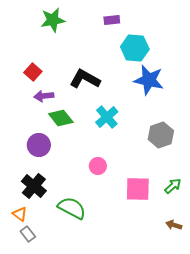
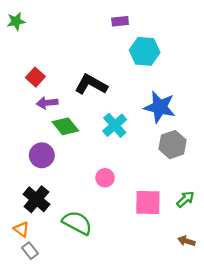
green star: (53, 20) -> (16, 21), moved, size x0.7
blue star: (149, 80) -> (160, 107), moved

